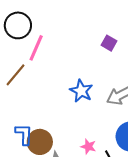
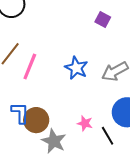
pink line: (36, 48) -> (30, 66), moved

